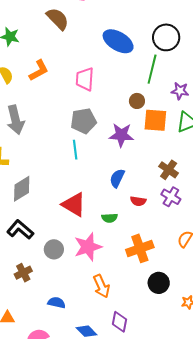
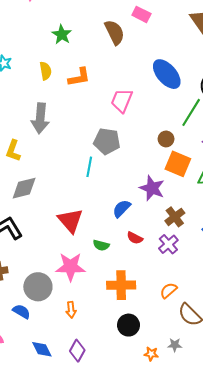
purple star: (121, 135) -> (152, 188), moved
gray circle: (54, 249) -> (38, 287), moved, size x1.4
orange arrow: (101, 286) -> (71, 310), size x0.7

